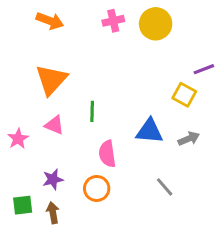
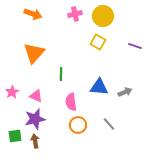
purple line: (204, 69) -> (135, 46), turned 40
yellow square: (184, 95) -> (98, 42), moved
pink triangle: (54, 125) -> (36, 96), moved
purple star: (53, 179) -> (35, 119), size x1.5
orange circle: (97, 188) -> (78, 125), moved

